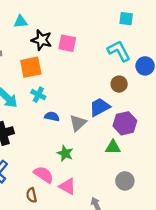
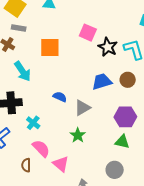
black star: (42, 40) -> (108, 47), moved
cyan cross: (38, 95) -> (33, 123), moved
blue trapezoid: (100, 107) -> (102, 82), moved
green triangle: (113, 147) -> (122, 142), moved
green star: (65, 153) -> (78, 135), moved

